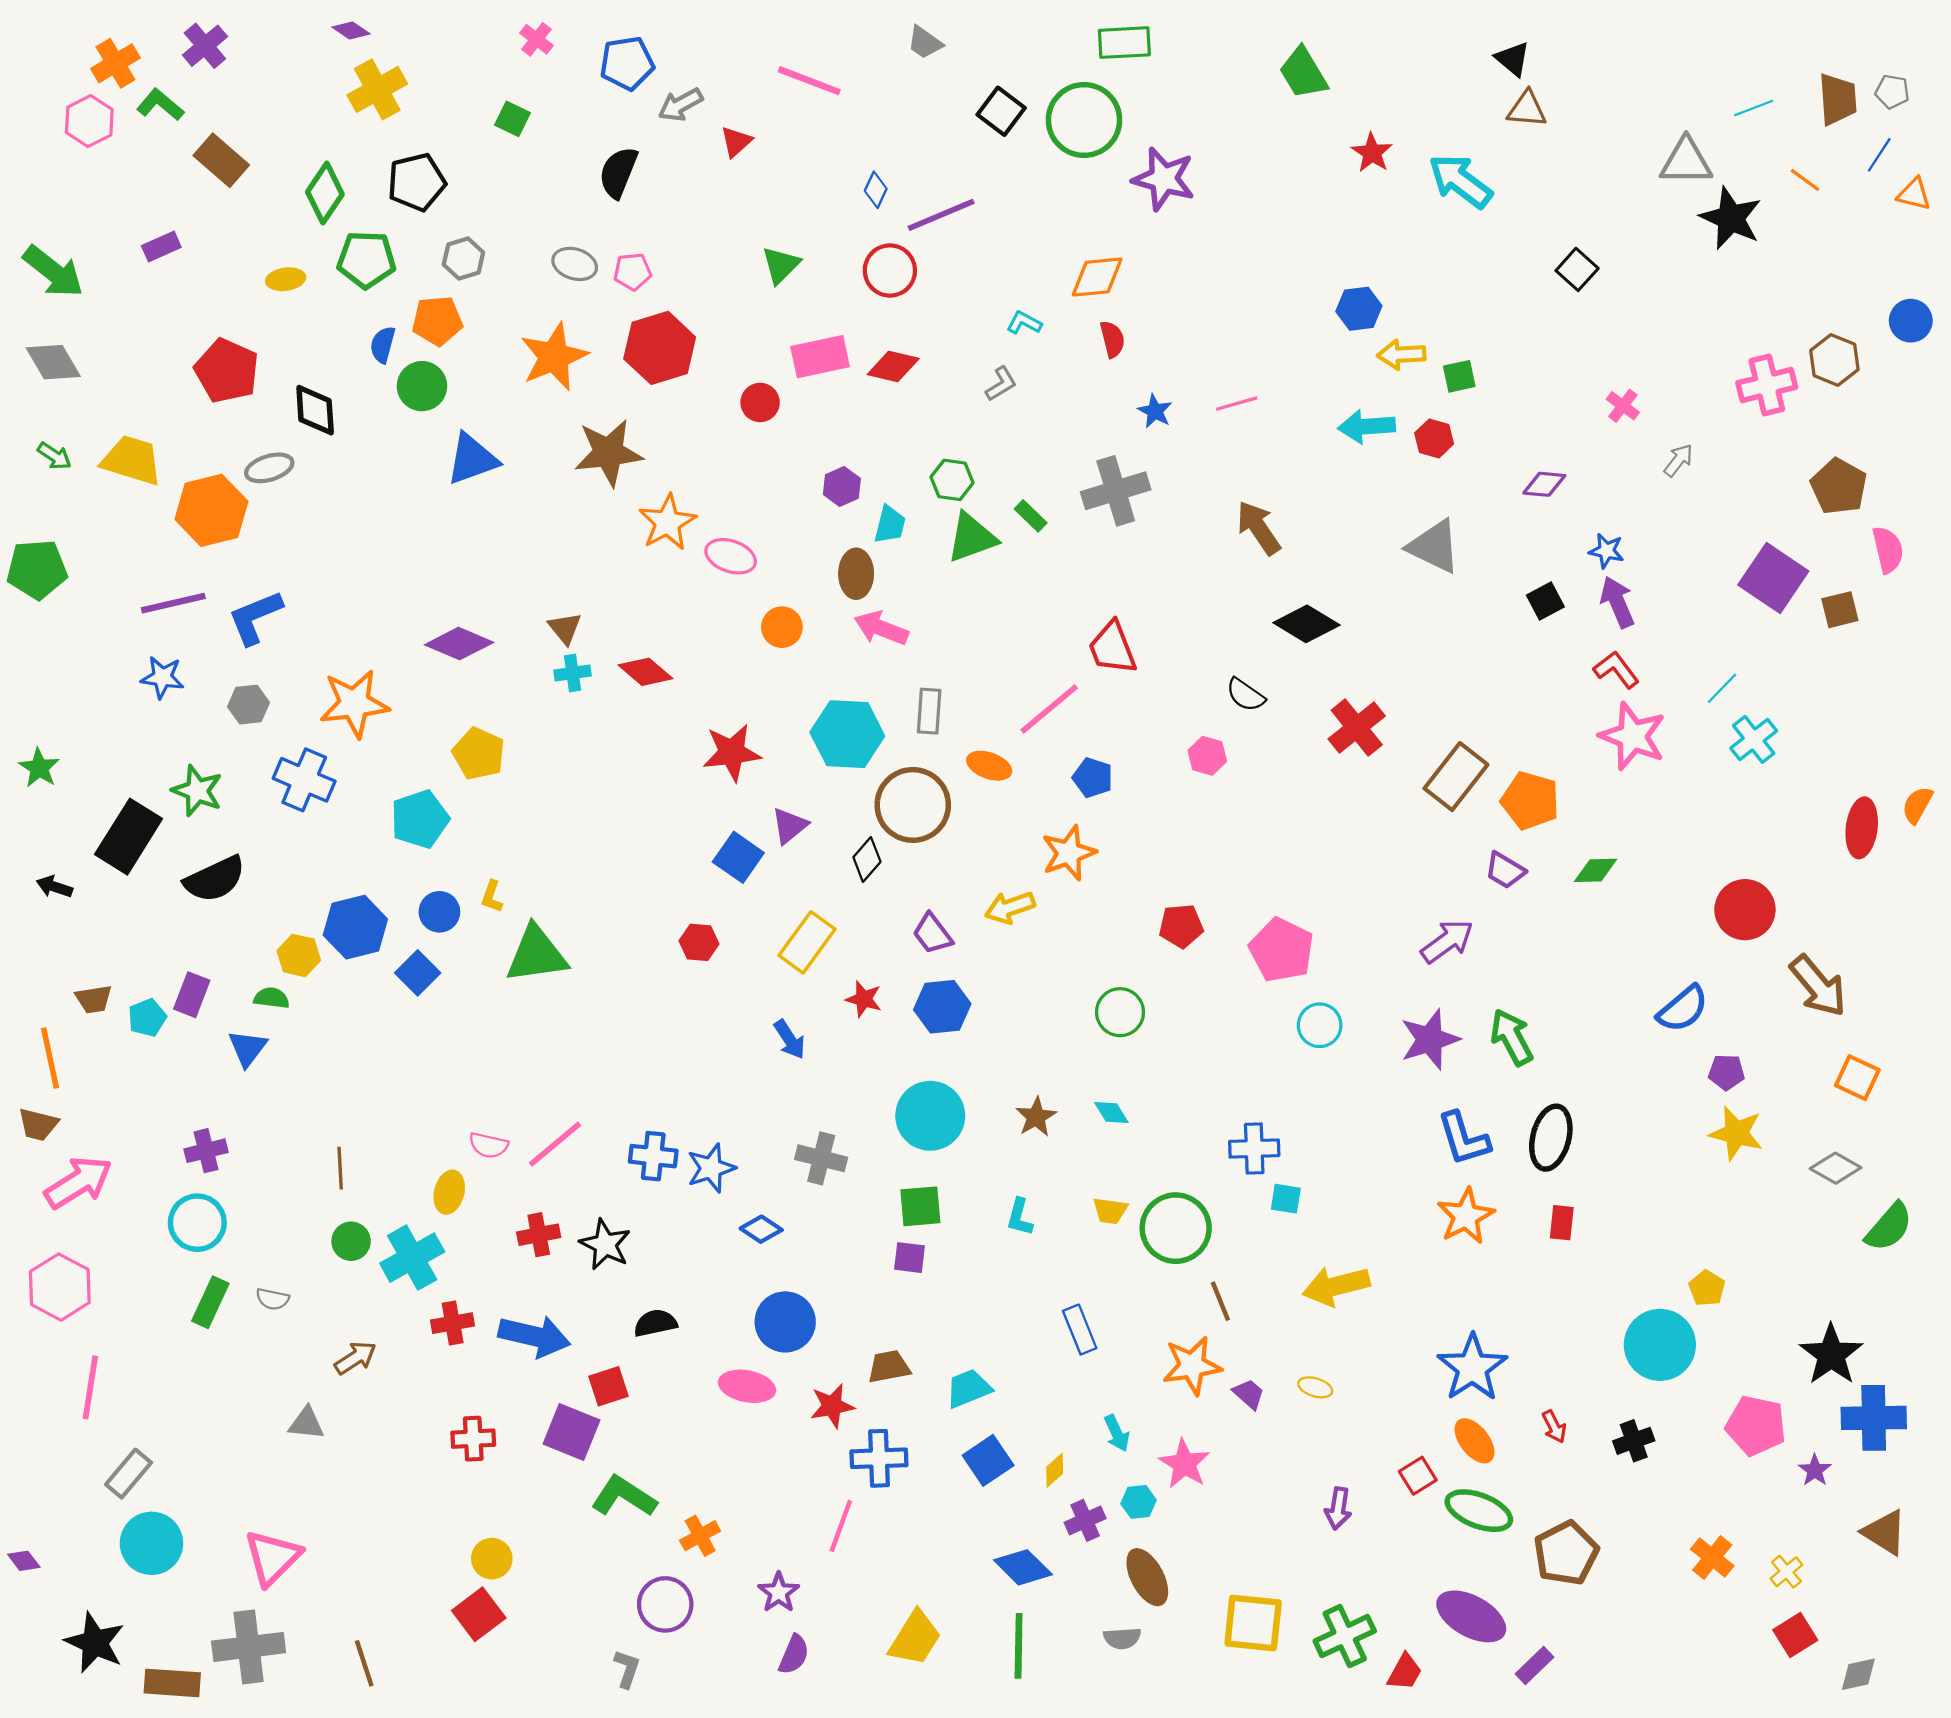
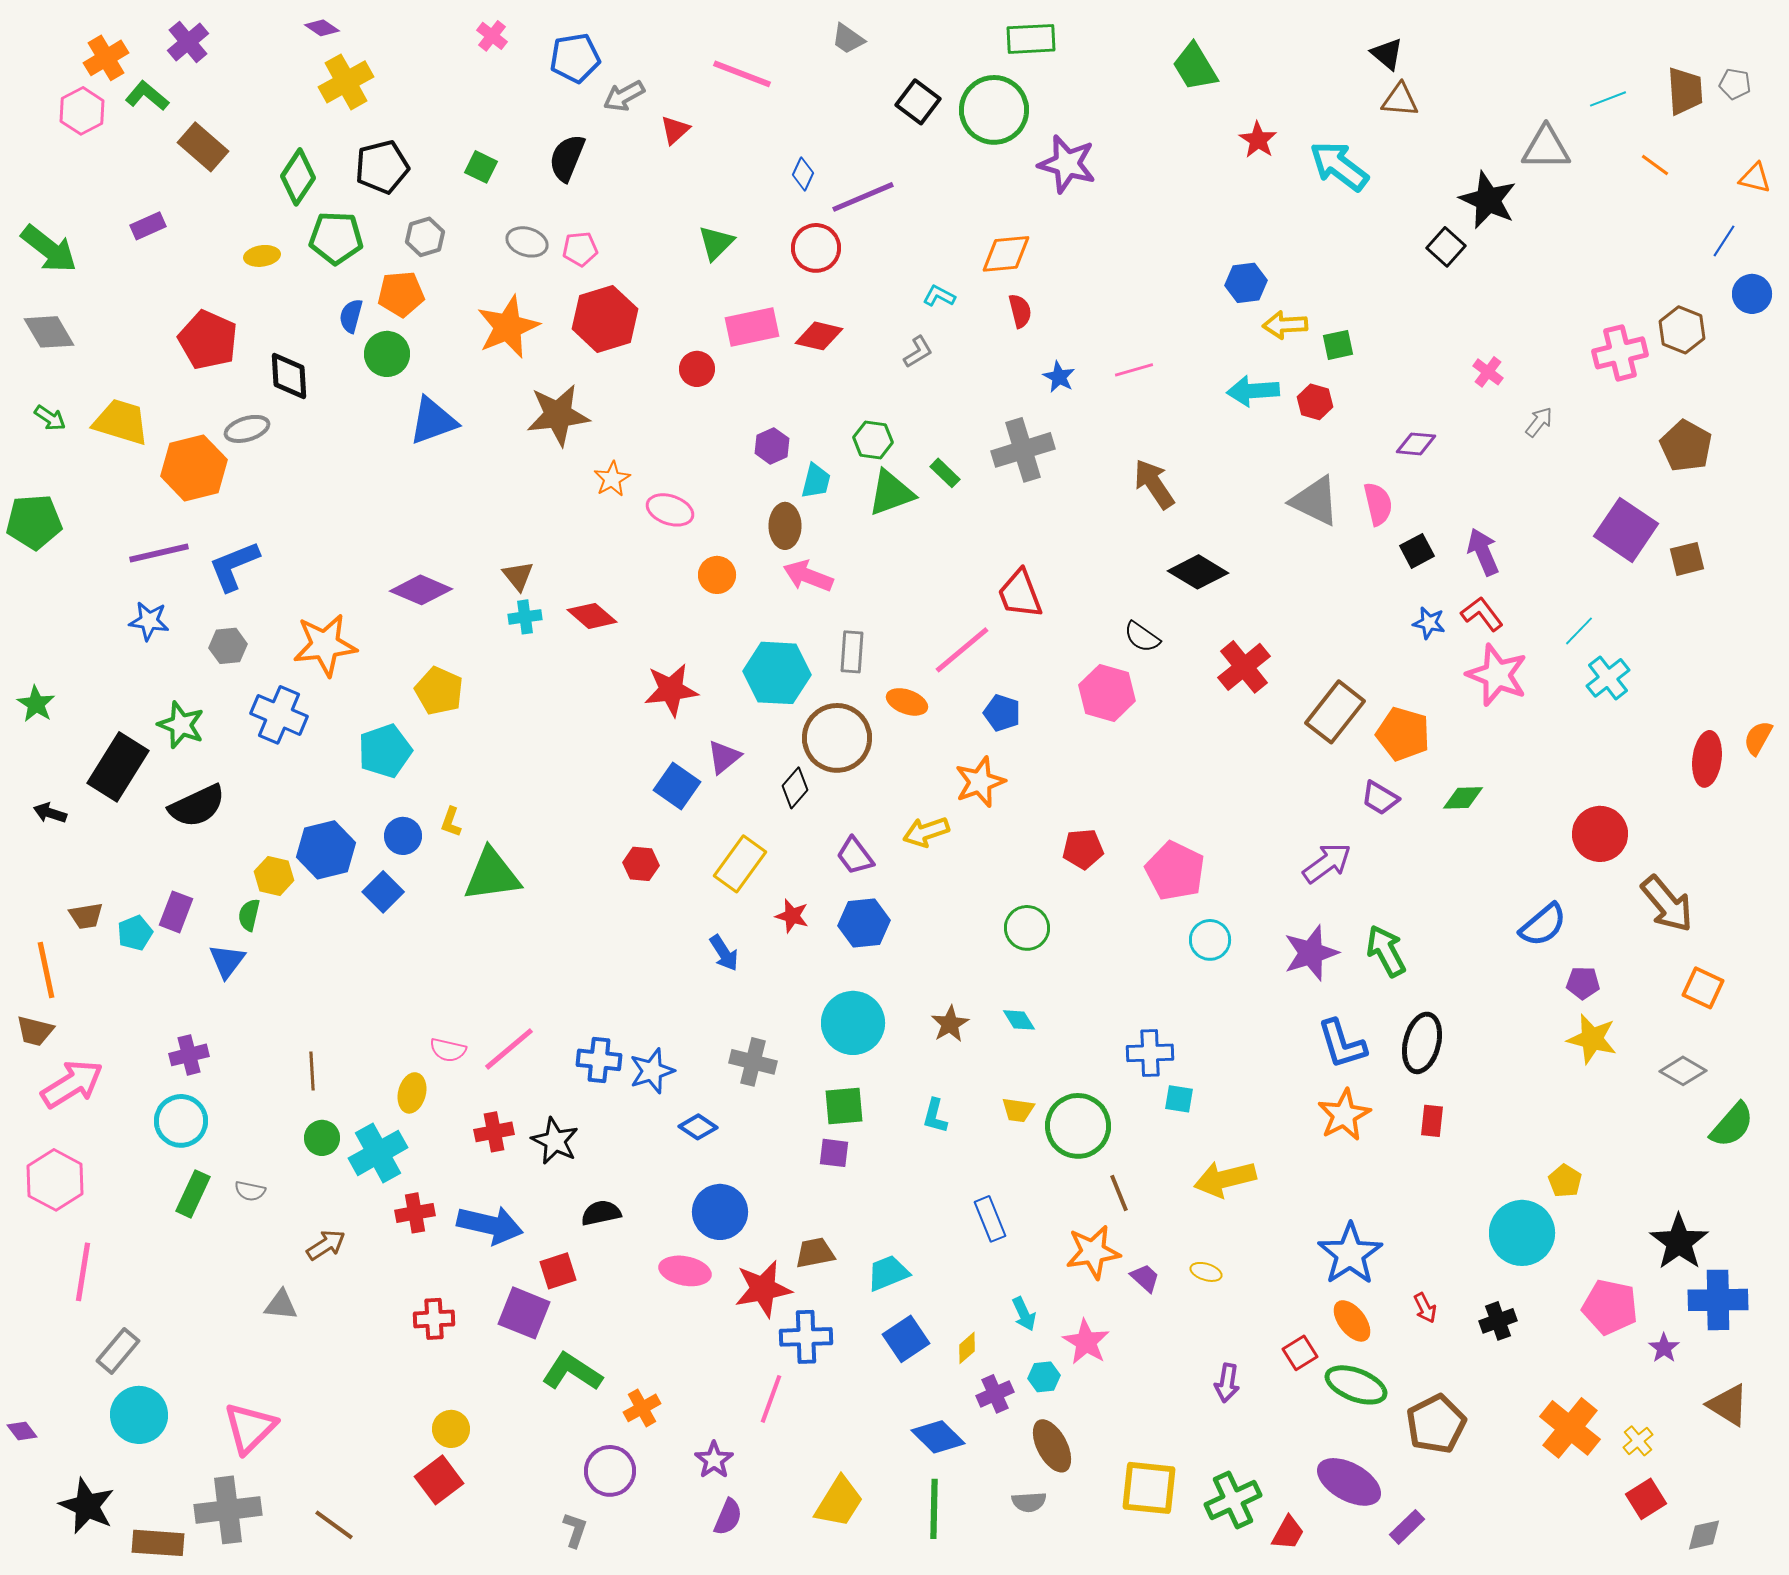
green square: (512, 119) -> (481, 167), moved
blue line: (1879, 155) -> (1724, 241), moved
black star: (1731, 218) -> (1488, 200), moved
orange star: (667, 522) -> (612, 479), size x0.7
pink semicircle: (1888, 550) -> (1378, 504), moved
blue star: (1606, 551) -> (1429, 623), moved
pink hexagon: (1207, 756) -> (1107, 693), size x1.6
green semicircle: (271, 998) -> (249, 915), turned -84
red star: (832, 1406) -> (763, 1289), size x1.4
orange cross: (1712, 1558) -> (1570, 1428), size x1.5
brown line: (364, 1663) -> (334, 1525), turned -36

